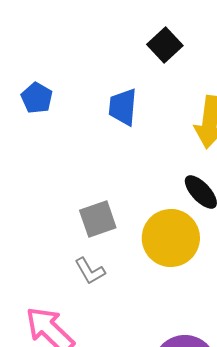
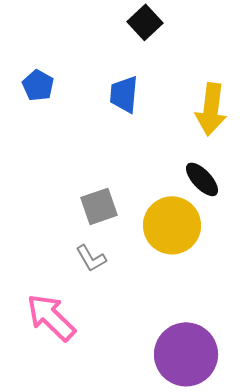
black square: (165, 45) -> (145, 22), moved

